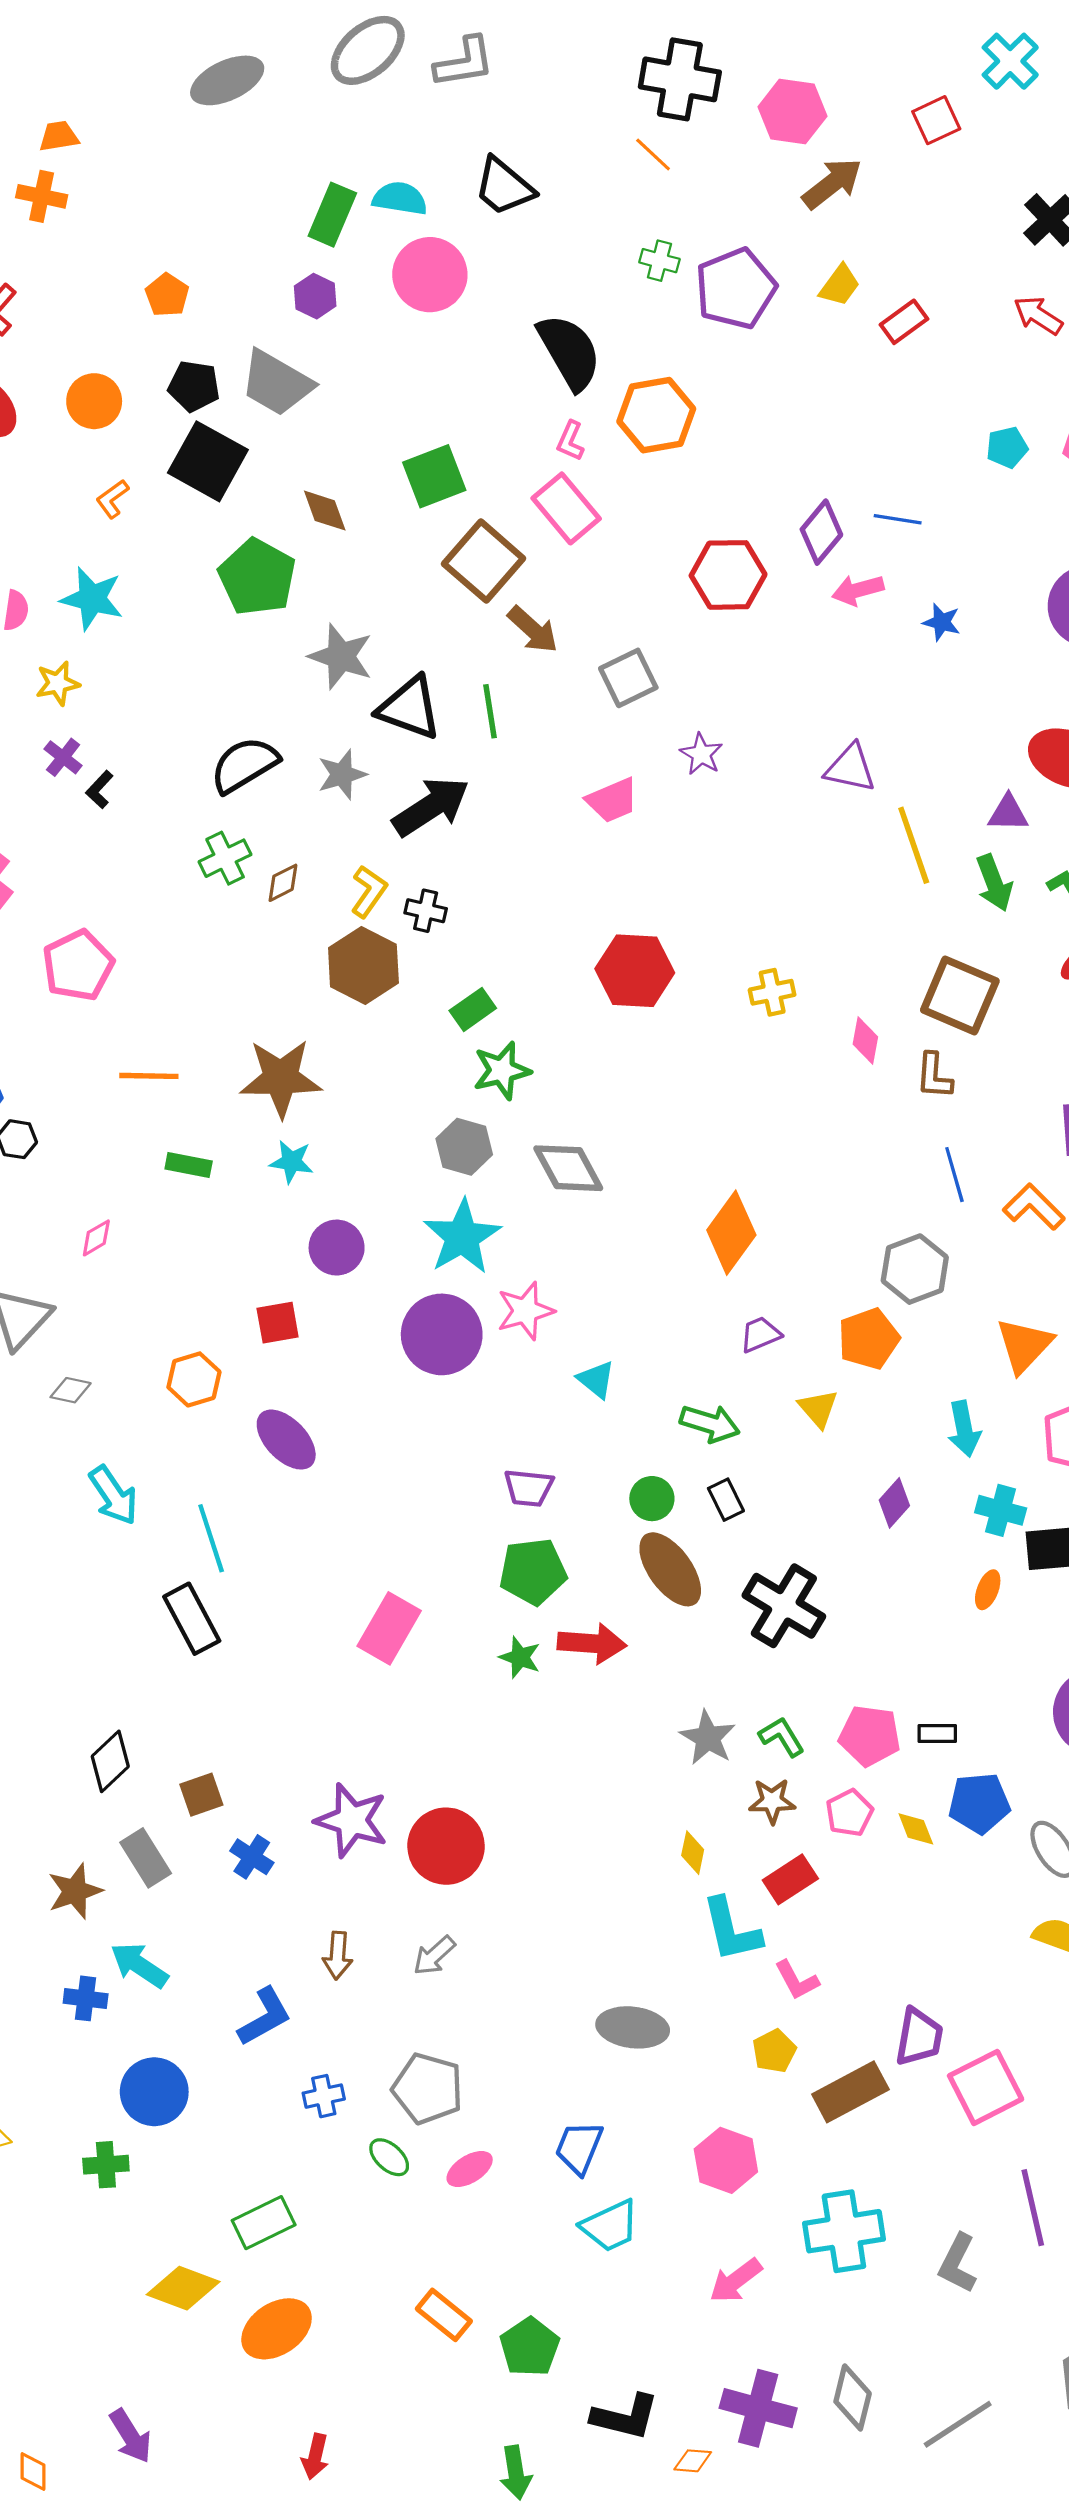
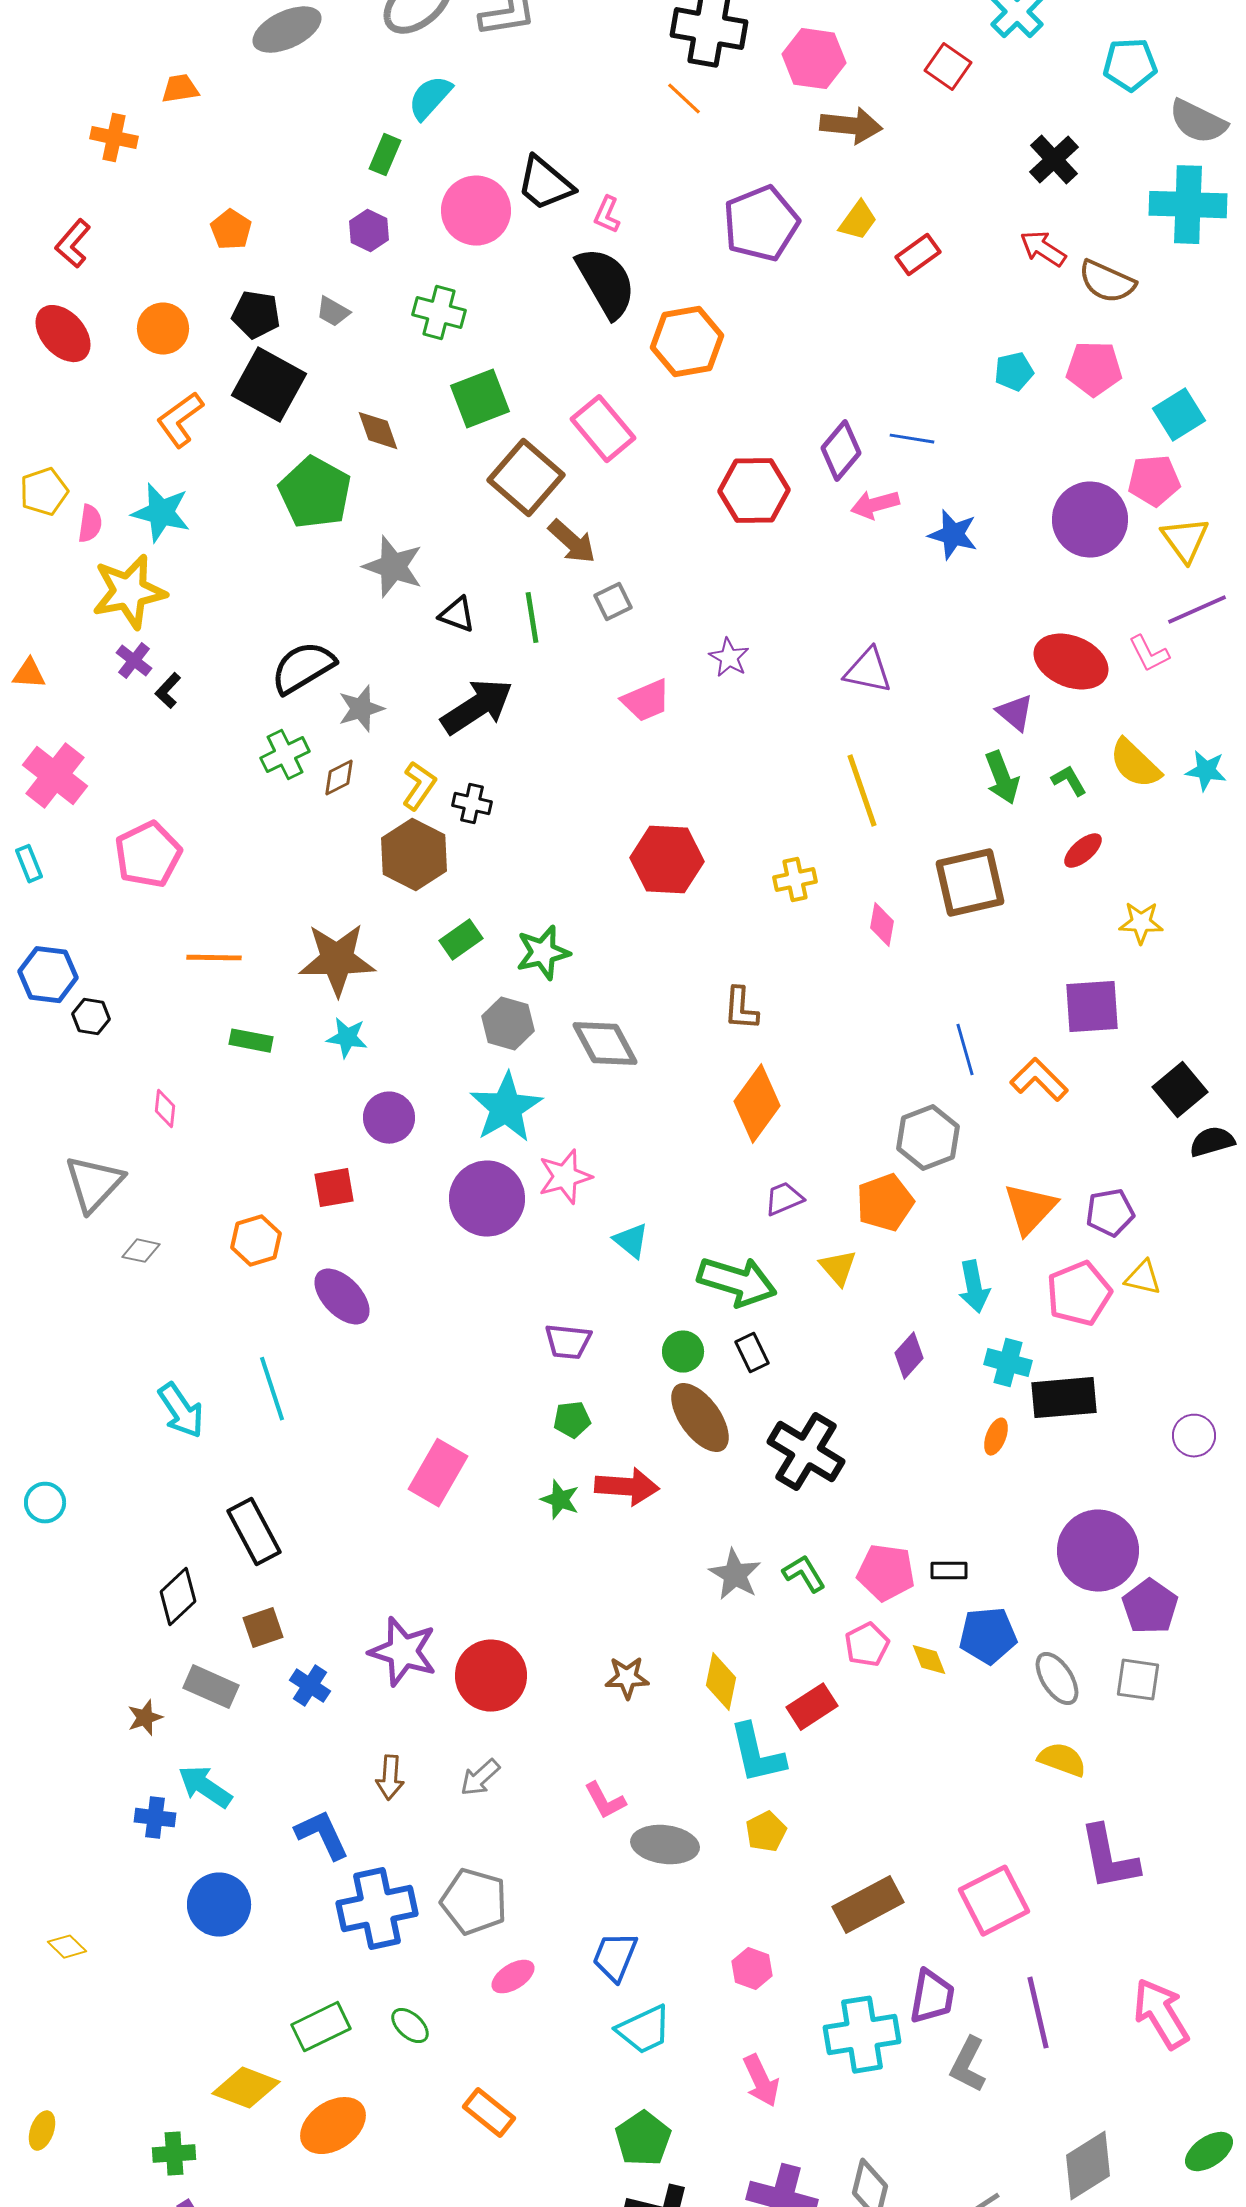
red square: (936, 120) -> (948, 67), turned -30
orange trapezoid: (59, 136) -> (180, 89), moved
brown arrow: (832, 183) -> (851, 126), turned 44
black trapezoid: (504, 187) -> (545, 184), moved
cyan semicircle: (400, 198) -> (430, 98), moved, turned -57
green rectangle: (332, 215) -> (385, 155), size x0.7
green cross: (659, 261) -> (439, 313), moved, size x1.4
gray trapezoid: (277, 383) -> (333, 312), size x0.5
pink L-shape: (570, 441) -> (607, 215), moved
orange L-shape: (112, 499) -> (180, 420), size x1.5
blue star: (942, 622) -> (953, 535), size x1.4
gray square: (628, 678) -> (613, 602), moved, size x0.7
yellow star: (58, 683) -> (129, 592), size x1.8
black triangle: (410, 708) -> (457, 615), size x0.6
gray star: (342, 774) -> (361, 709), moved
purple triangle: (1008, 813) -> (1015, 713), turned 39
yellow line: (914, 845) -> (862, 791), moved
brown square: (960, 995) -> (970, 883), turned -36
green rectangle: (473, 1009) -> (461, 940), moved
brown L-shape: (934, 1076) -> (741, 1009), moved
pink diamond: (96, 1238) -> (165, 1109), turned -54
green arrow: (710, 1423) -> (737, 1282), size x1.4
cyan arrow: (113, 1495) -> (181, 1411), moved
green pentagon: (533, 1572) -> (572, 1420), size x0.6
black rectangle: (192, 1619) -> (254, 1532), moved
brown star: (772, 1801) -> (627, 1678), moved
yellow diamond: (693, 1853) -> (721, 1682), size x1.4
gray rectangle: (146, 1858) -> (211, 1687), turned -34
brown star: (75, 1891) -> (145, 1718), size x0.7
pink L-shape: (797, 1980) -> (605, 1801), moved
blue L-shape: (265, 2017) -> (322, 1835), turned -86
purple trapezoid: (919, 2037) -> (932, 1997), moved
yellow pentagon: (774, 2051) -> (766, 1832), moved
blue cross: (324, 2096) -> (377, 1909), size x2.0
green ellipse: (389, 2157) -> (410, 2026), moved
pink hexagon: (726, 2160) -> (752, 1969), size x0.7
green cross: (106, 2165) -> (174, 2154), moved
pink arrow: (736, 2281) -> (761, 2081), turned -78
green pentagon: (530, 2347) -> (643, 2139), moved

